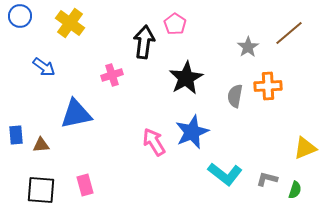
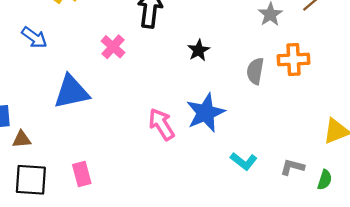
pink cross: (112, 75) -> (113, 47), turned -30
black star: (186, 78) -> (199, 50), size x0.6
brown triangle: (41, 145) -> (22, 139), moved
cyan L-shape: (225, 174) -> (244, 161), size x0.7

